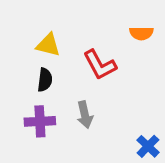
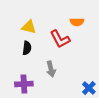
orange semicircle: (141, 33) -> (77, 22), moved
purple cross: (40, 121) -> (24, 84), moved

